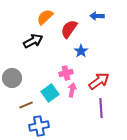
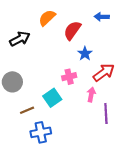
black arrow: (33, 41) -> (20, 39), moved
red arrow: (99, 81) -> (104, 72), moved
pink arrow: (72, 90) -> (91, 95), moved

